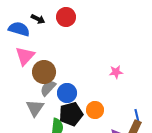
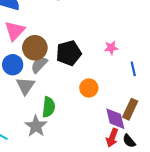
blue circle: (67, 93) -> (13, 65), moved
black pentagon: (71, 114) -> (69, 53), moved
blue line: (137, 116) -> (133, 69), moved

